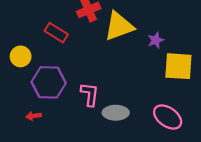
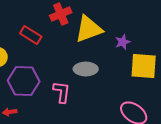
gray ellipse: (116, 113) -> (86, 69), moved

